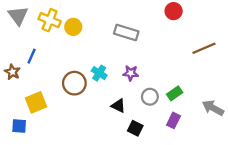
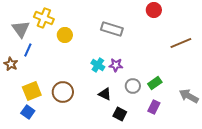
gray triangle: (18, 16) -> (21, 29), moved
yellow circle: (73, 27) -> (65, 35), moved
cyan cross: (99, 73) -> (98, 65), moved
brown circle: (74, 83) -> (63, 92), moved
blue square: (19, 126) -> (28, 112), moved, turned 32

